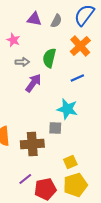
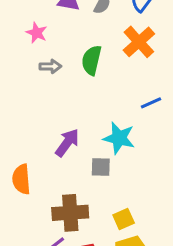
blue line: (77, 78) -> (151, 103), moved
purple arrow: (33, 83) -> (67, 143), moved
brown cross: (32, 144) -> (70, 213), moved

